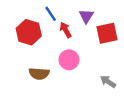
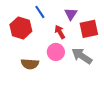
red arrow: (66, 30) -> (60, 32), moved
gray arrow: (108, 82) -> (82, 56), moved, size x1.5

